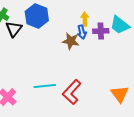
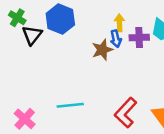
brown star: (71, 41) -> (102, 50), turned -30
red L-shape: (72, 92) -> (126, 113), moved

